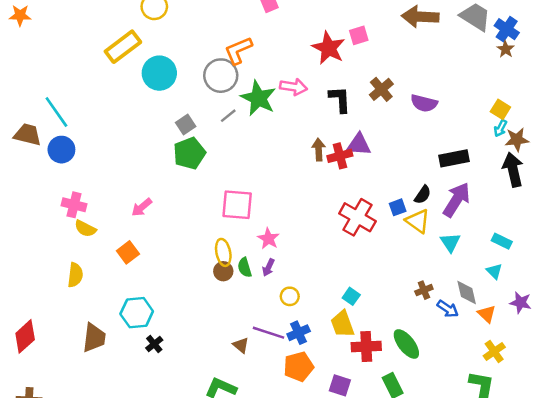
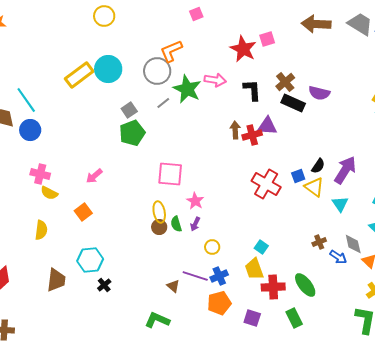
yellow rectangle: (123, 47) -> (79, 75), moved
black rectangle: (454, 158) -> (293, 103), moved, turned 35

